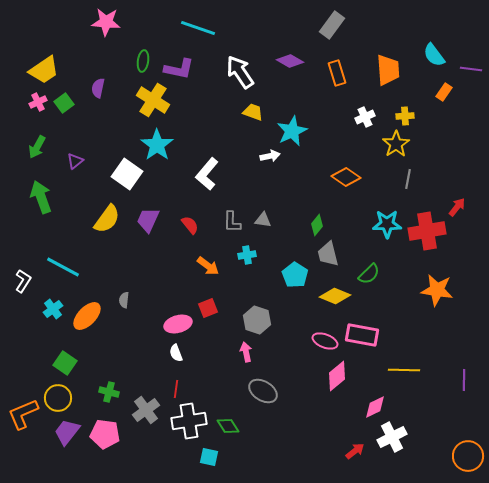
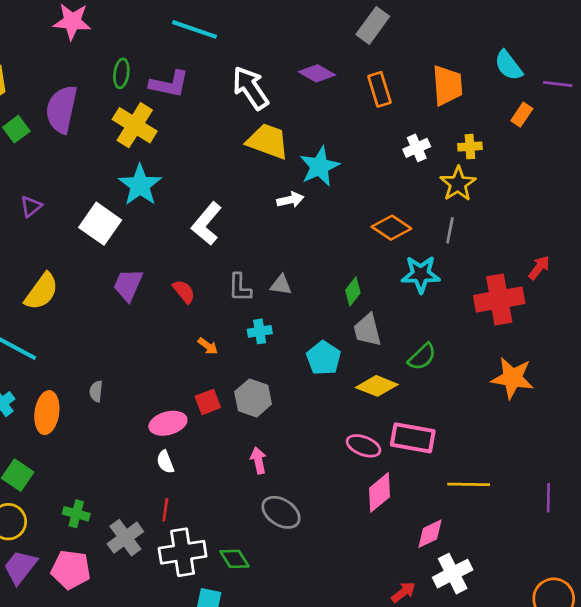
purple semicircle: (98, 88) -> (62, 109), size x1.8
yellow trapezoid: (253, 112) -> (268, 141), size x1.6
gray line: (408, 179) -> (450, 230), moved
yellow semicircle: (107, 219) -> (42, 292), moved
cyan star: (387, 224) -> (421, 274), moved
orange arrow: (208, 266) -> (208, 346), size x0.7
orange ellipse: (87, 316) -> (47, 413), turned -36
gray hexagon: (257, 320) -> (253, 398), moved

